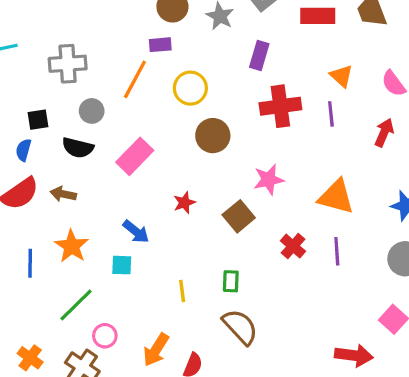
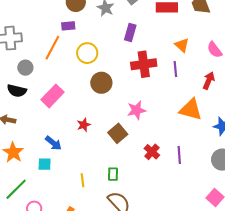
orange triangle: (336, 197) -> (191, 110), moved

